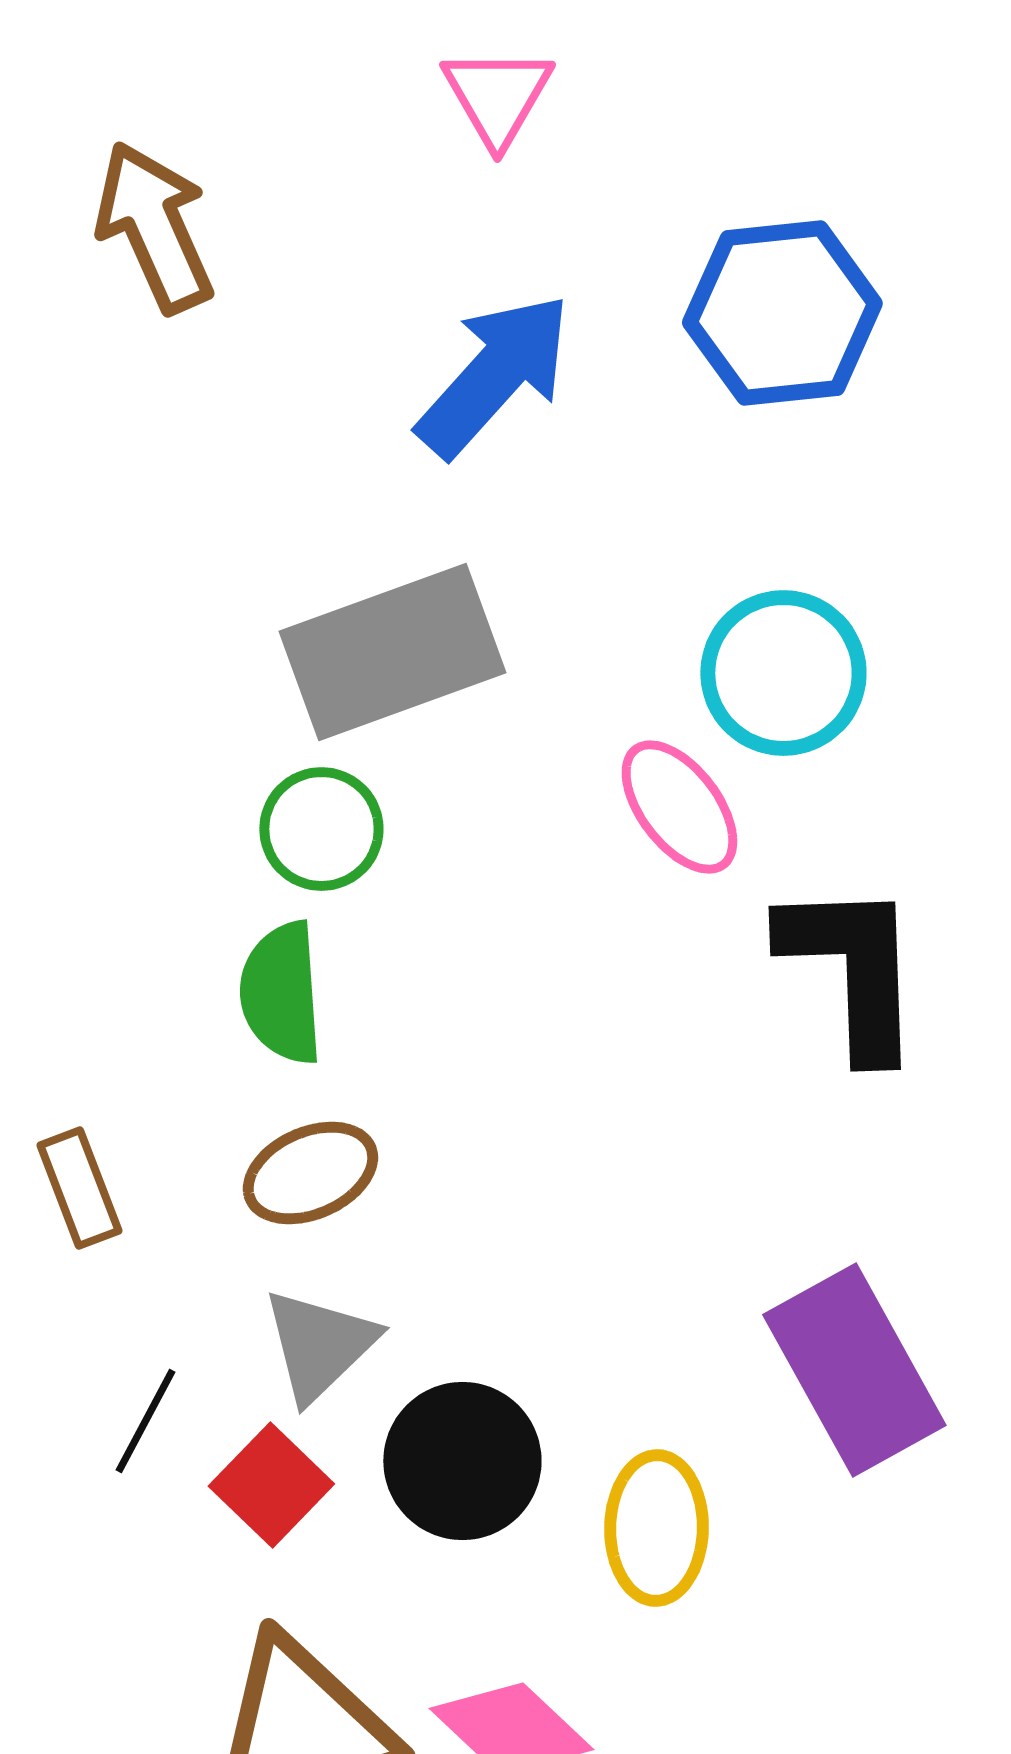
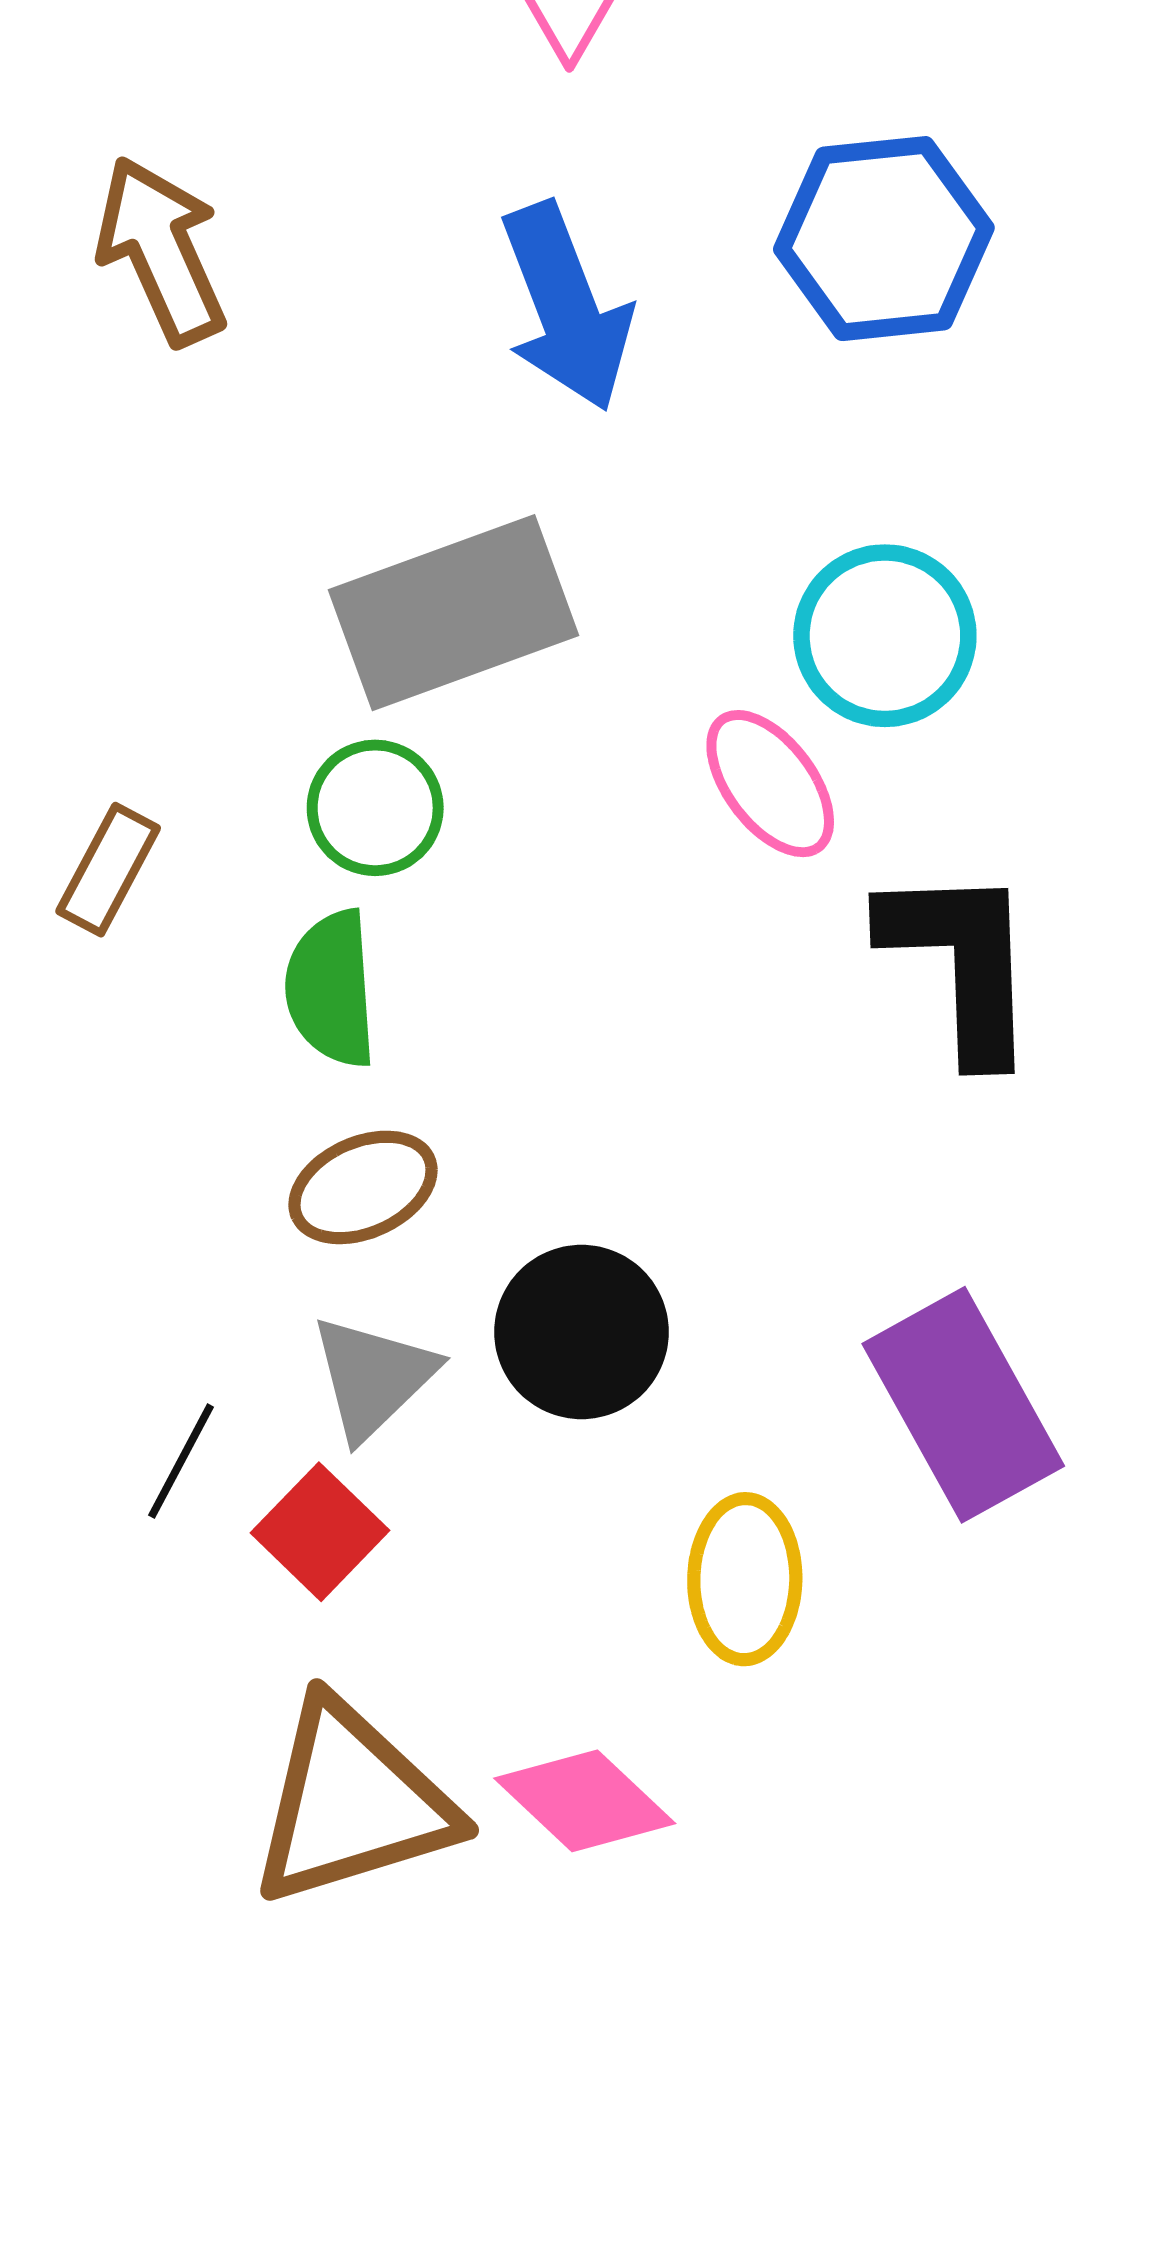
brown arrow: (154, 227) -> (161, 251), moved
blue arrow: (494, 375) -> (566, 307), turned 117
brown rectangle: (79, 1188) -> (108, 870), moved, turned 49
black circle: (462, 1461) -> (581, 1332), moved

